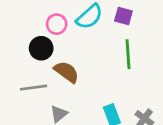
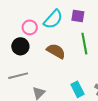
brown semicircle: (66, 72) -> (56, 51), moved

